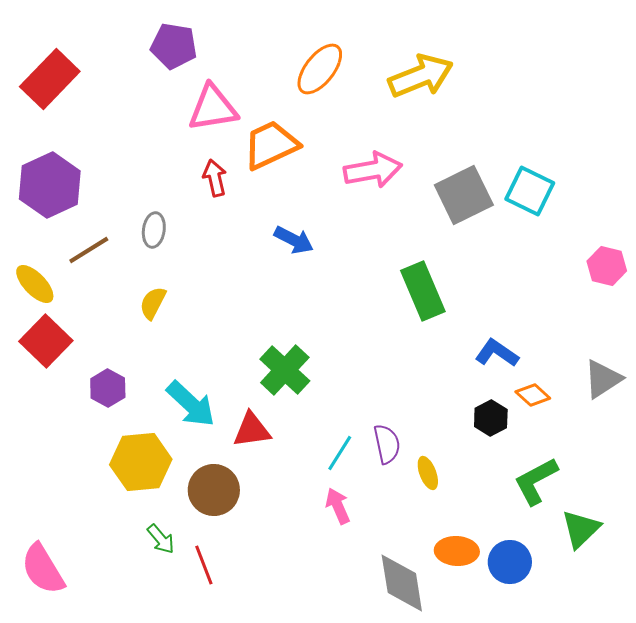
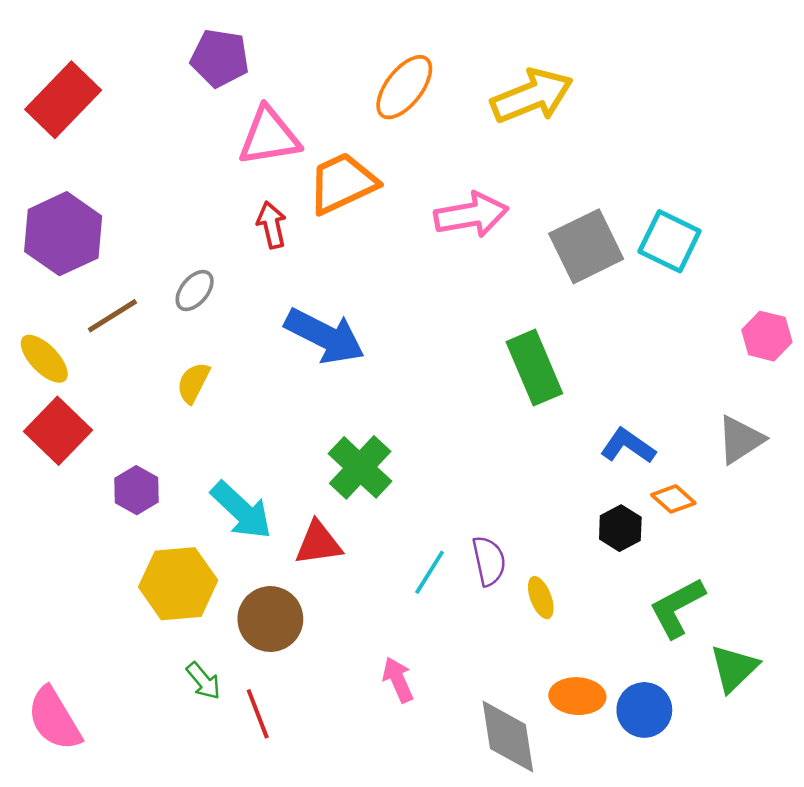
gray ellipse: (154, 230) -> (195, 291), turned 32
blue arrow: (294, 240) -> (325, 336), moved, size x1.6
gray triangle: (603, 379) -> (740, 440), moved
pink arrow: (338, 506) -> (398, 680), moved

